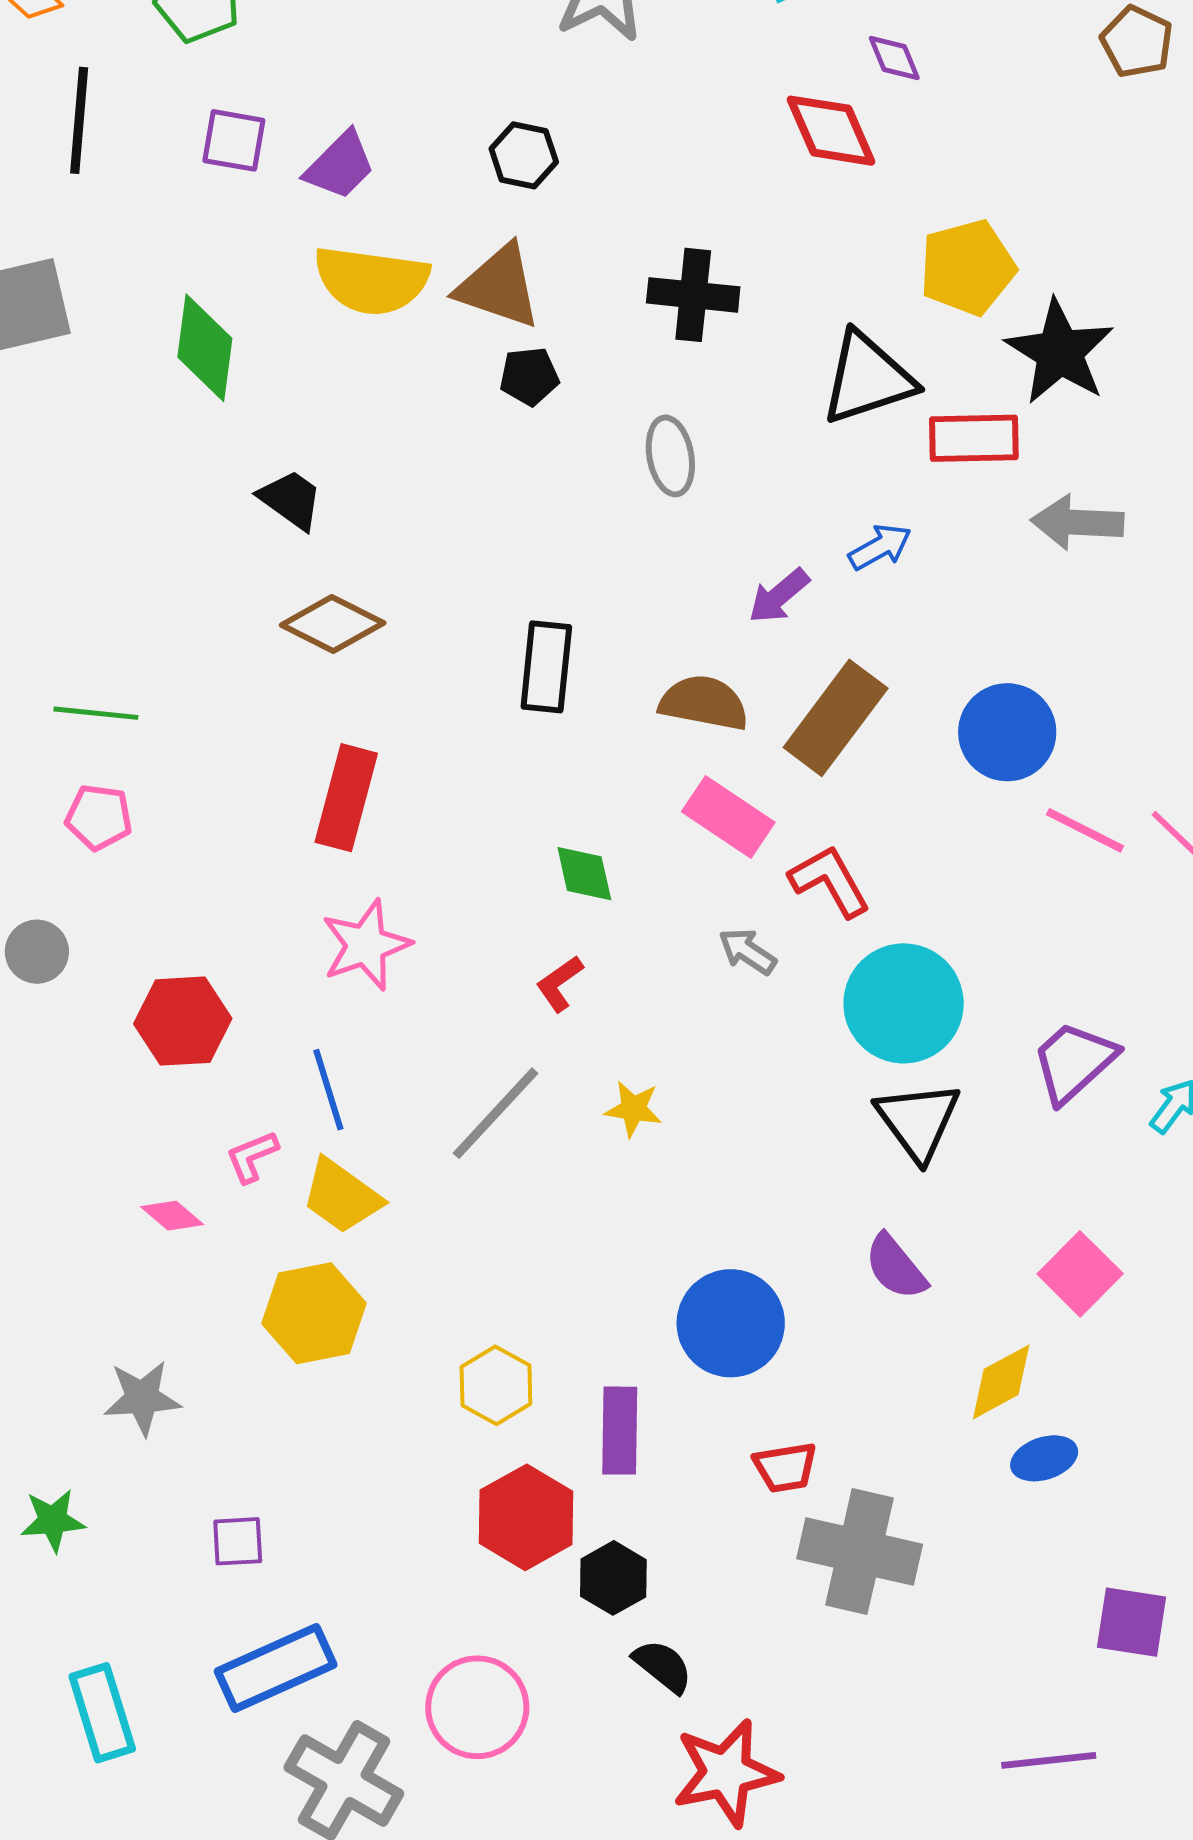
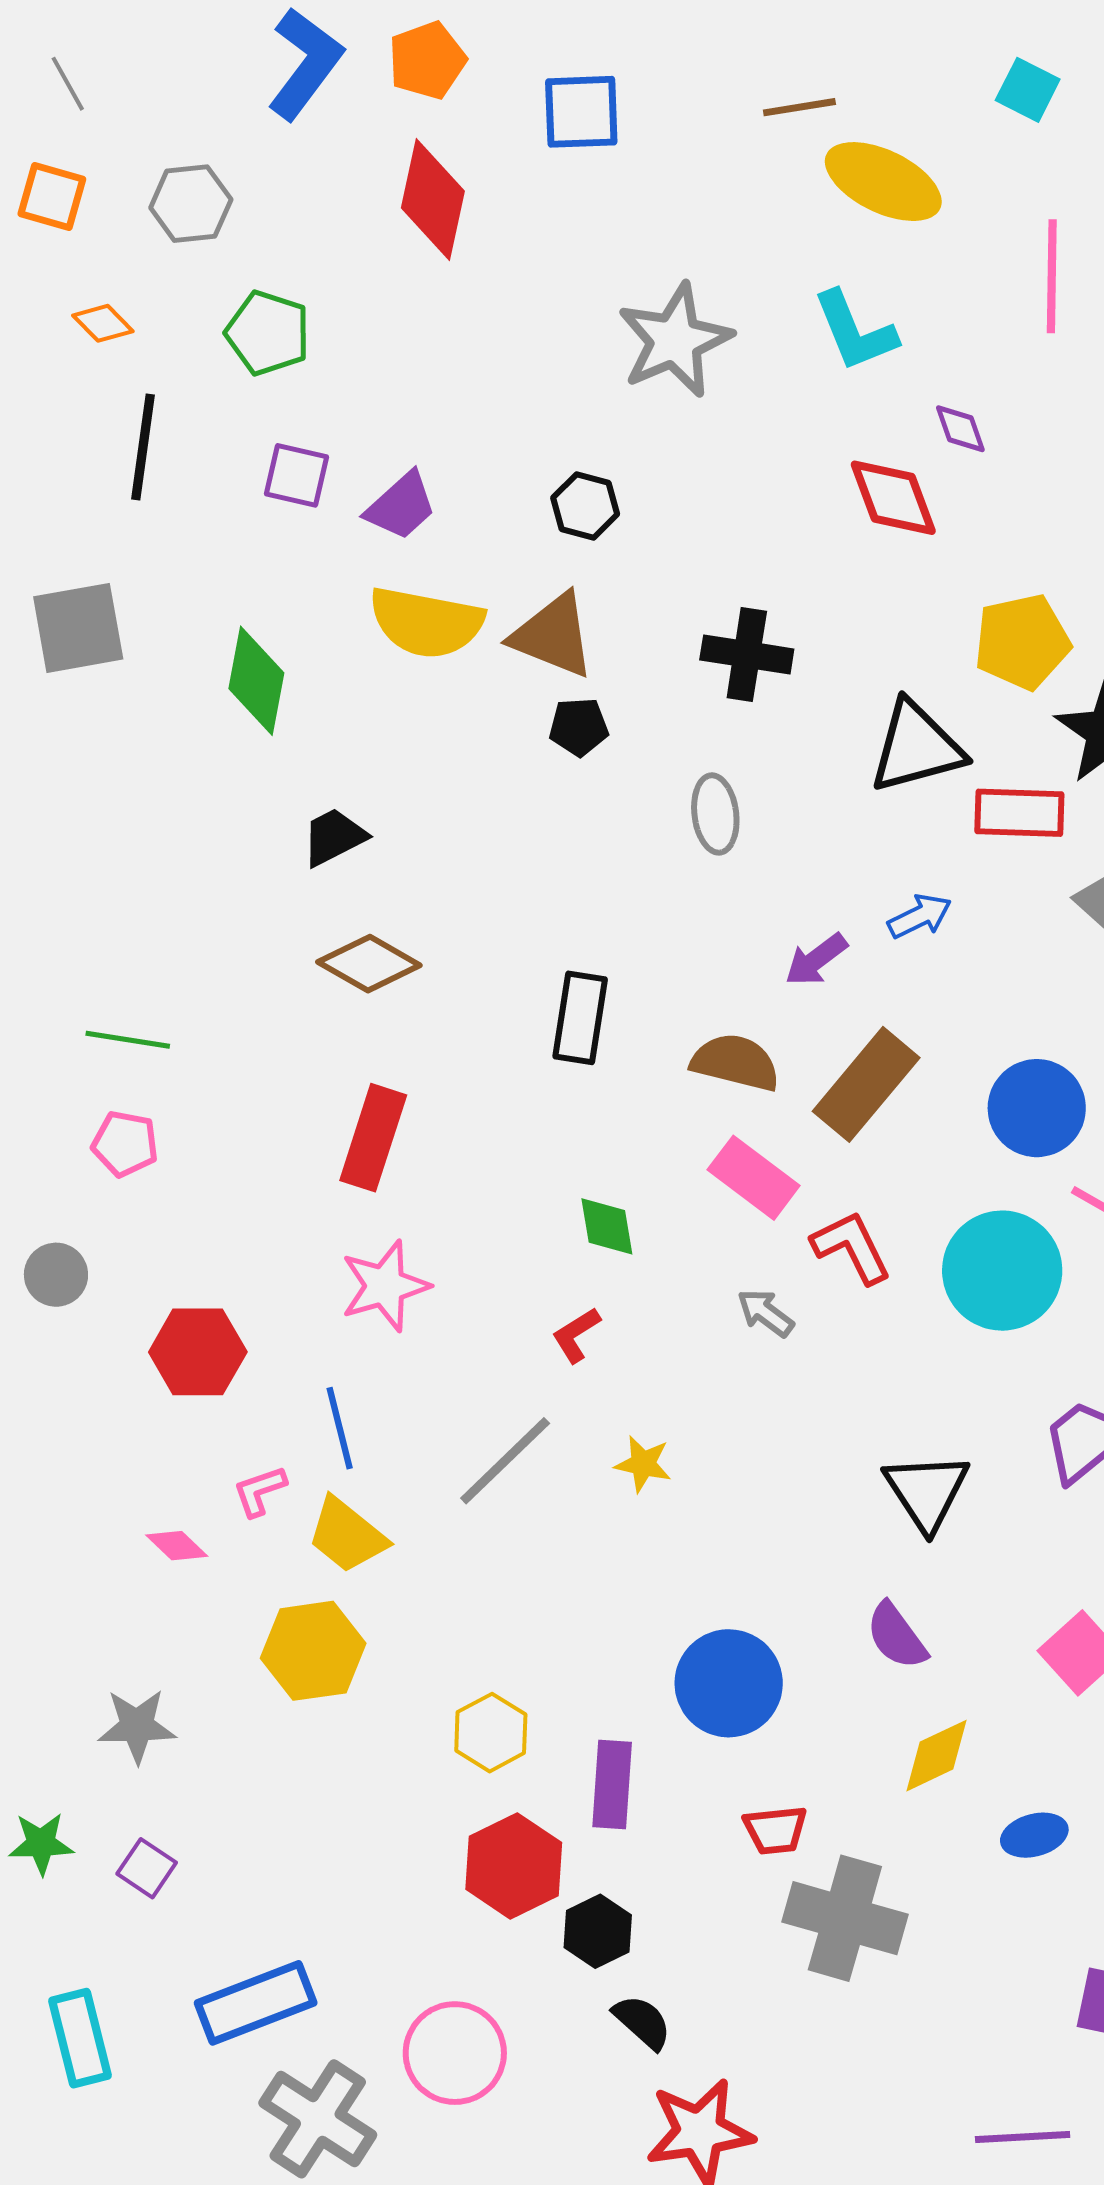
black trapezoid: (291, 500) -> (334, 837), turned -66
cyan circle: (904, 1003) -> (1002, 1271), moved
yellow diamond: (1001, 1382) -> (937, 1756), moved
purple square: (238, 1541) -> (147, 1868), moved, turned 34

